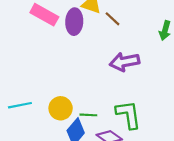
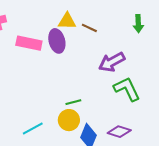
green line: (88, 115) -> (73, 102), moved
green L-shape: (128, 115) -> (127, 89), moved

